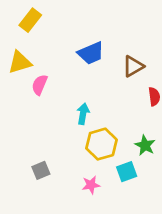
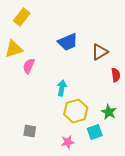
gray square: (41, 170) -> (30, 131), turned 32

